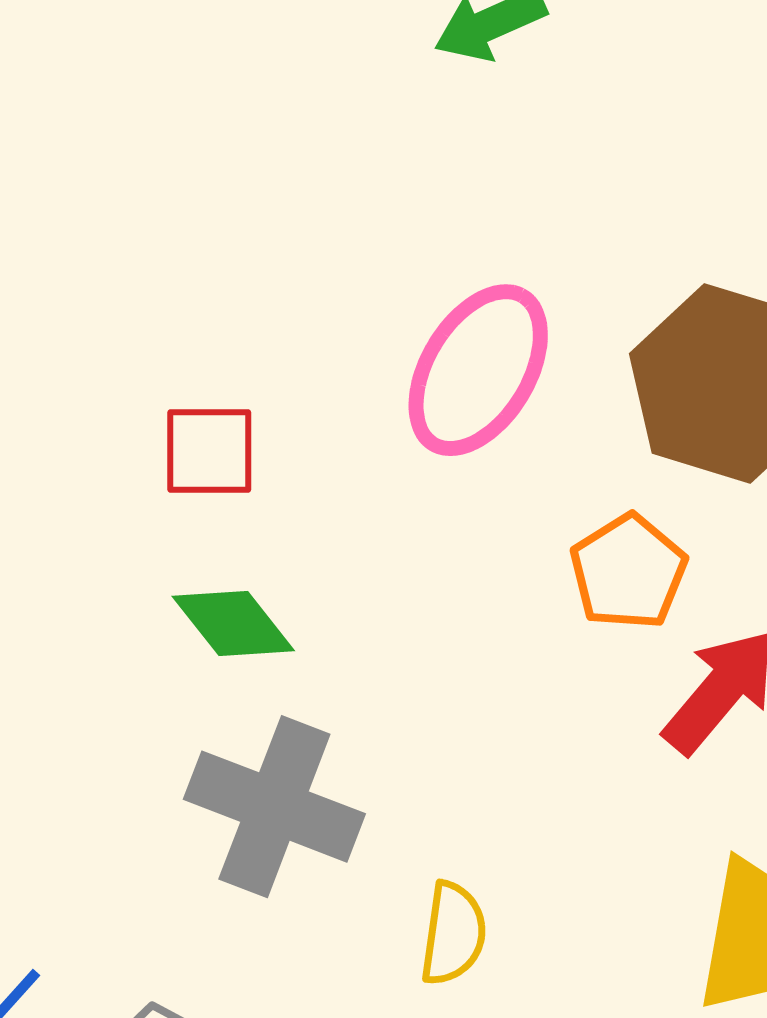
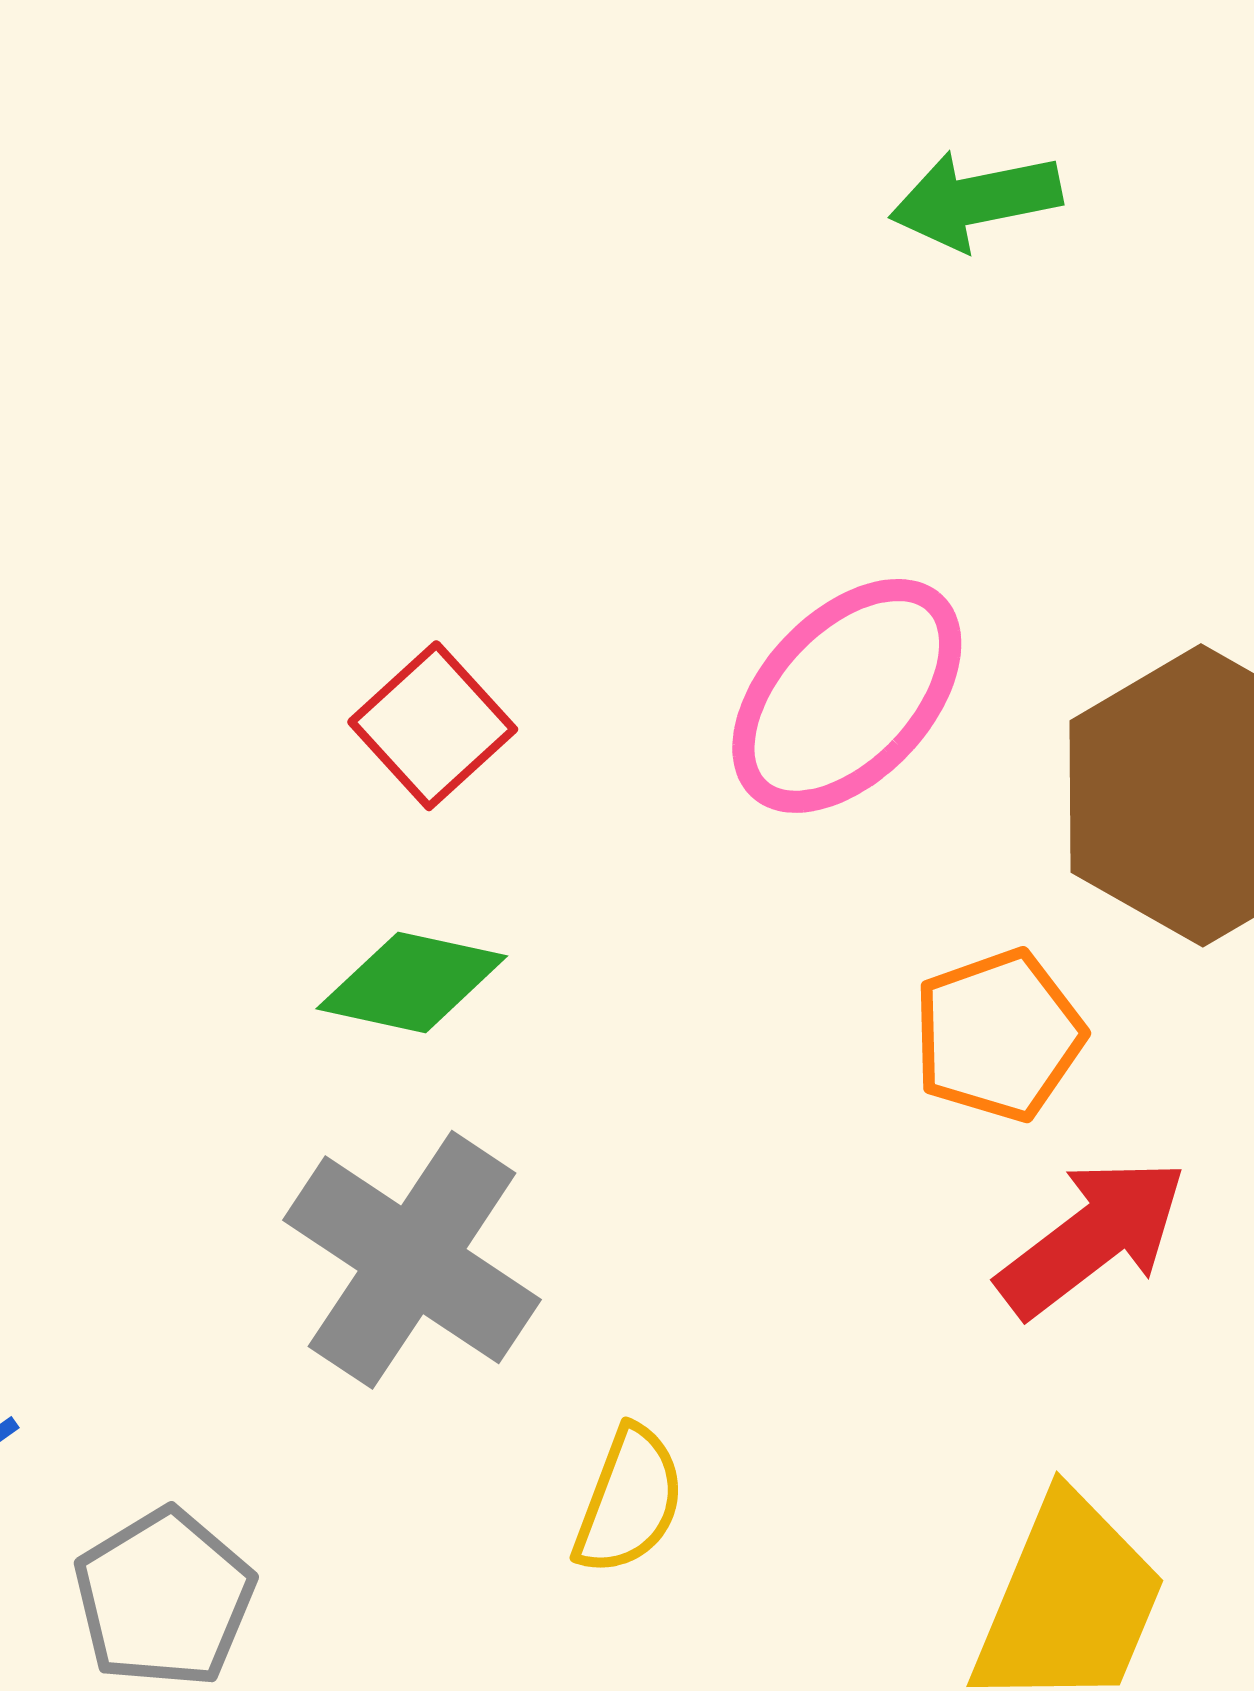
red square: (209, 451) -> (433, 726), turned 35
green diamond: (233, 623) -> (412, 982), turned -52

